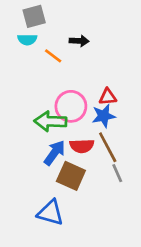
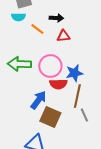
red triangle: (108, 97) -> (63, 36), moved
green arrow: (50, 121) -> (19, 64), moved
red semicircle: (82, 146) -> (58, 84), moved
brown line: (108, 147) -> (77, 96), turned 40

